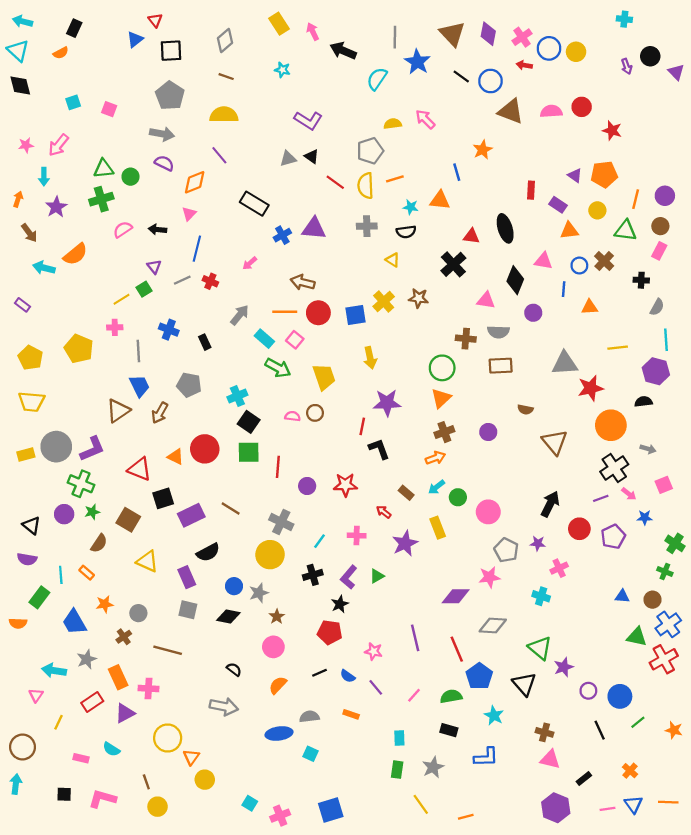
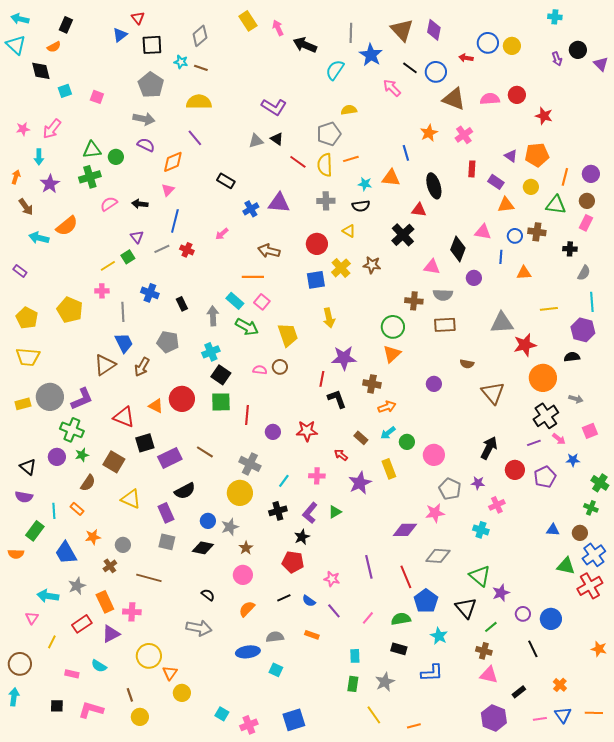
pink cross: (522, 37) -> (464, 135), moved
cyan star: (282, 70) -> (181, 62), moved
black diamond: (20, 86) -> (41, 71), moved
pink arrow: (425, 119) -> (392, 88), moved
black rectangle: (254, 204) -> (226, 181), size x0.7
black ellipse: (505, 228) -> (434, 186), moved
brown cross: (604, 261) -> (537, 232), turned -36
red circle: (318, 313) -> (317, 244), moved
gray arrow: (240, 315) -> (213, 316), moved, turned -42
brown cross: (444, 432) -> (372, 384), moved, turned 30
green line: (638, 722) -> (491, 627), moved

